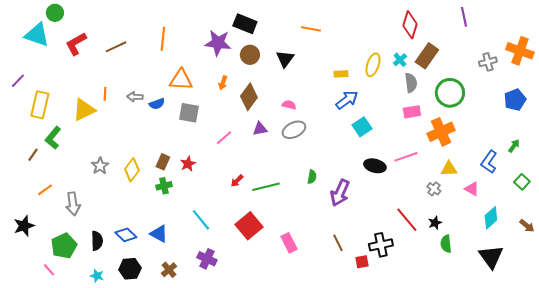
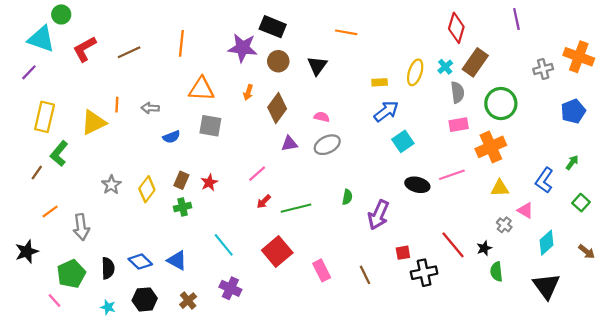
purple line: (18, 81) -> (29, 72), moved
blue semicircle: (157, 104) -> (171, 137), moved
pink line: (224, 138) -> (257, 174), moved
gray cross: (434, 189) -> (504, 225), moved
brown line: (338, 243) -> (365, 275), moved
red square: (362, 262) -> (403, 253), moved

